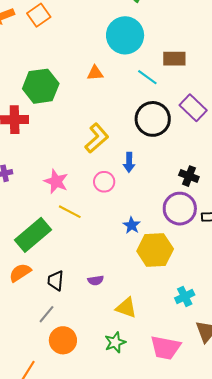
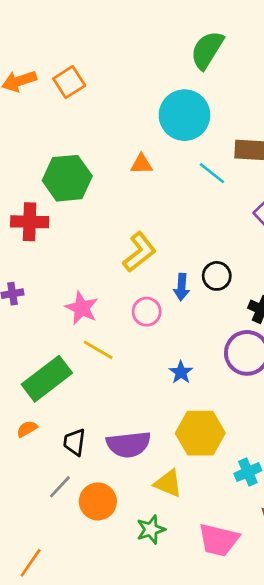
black circle: (153, 119) -> (217, 276), moved, size x0.6
yellow hexagon: (155, 250) -> (200, 433), moved
orange semicircle: (20, 273) -> (27, 429), size x0.7
purple semicircle: (96, 280) -> (129, 444), size x2.0
orange circle: (63, 340) -> (98, 501), moved

